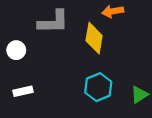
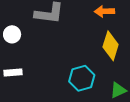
yellow diamond: (94, 38) -> (111, 46), moved

